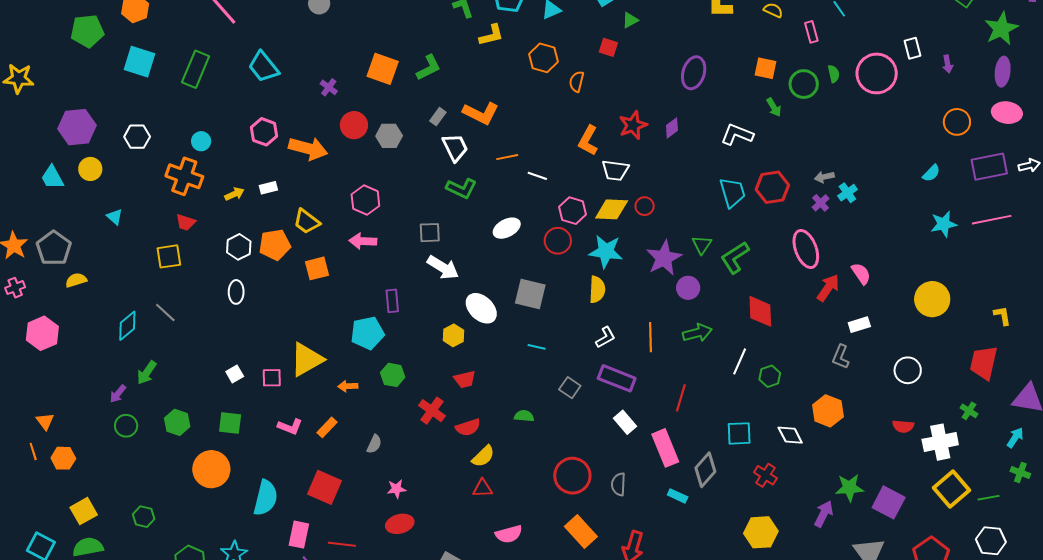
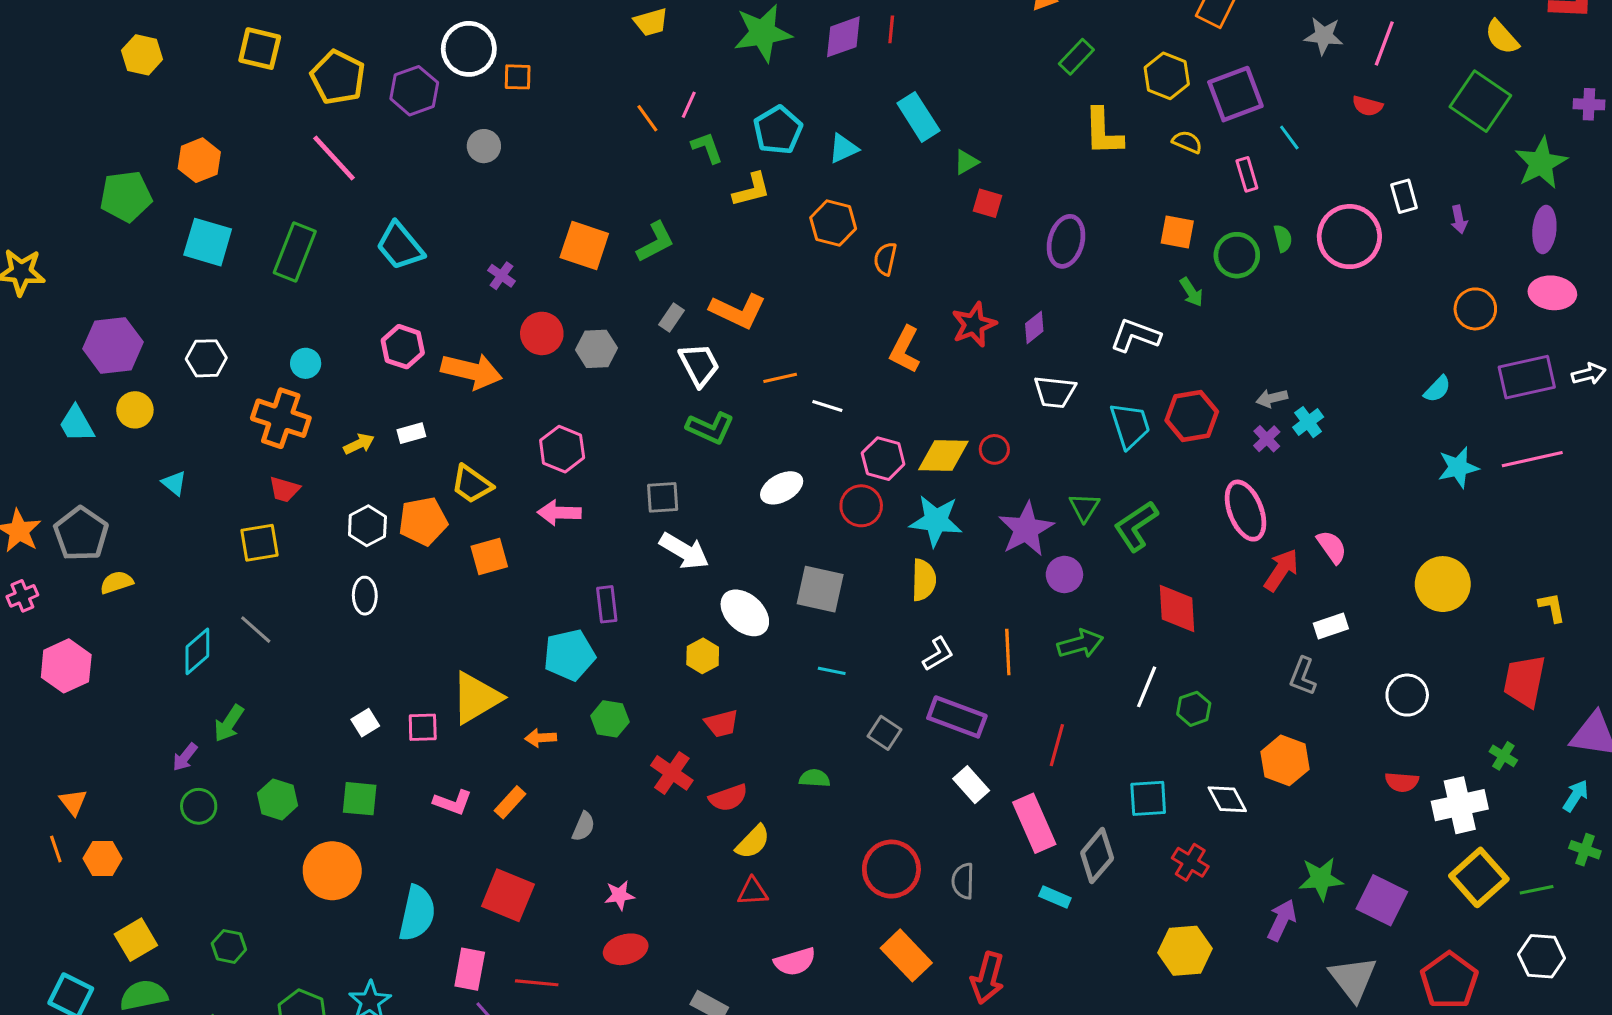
red square: (608, 47) -> (987, 203), moved
white trapezoid: (615, 170) -> (1055, 392), moved

